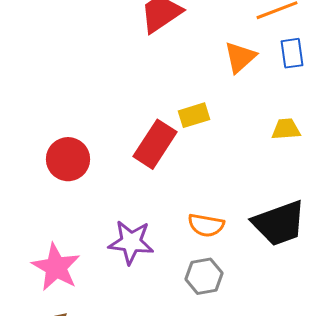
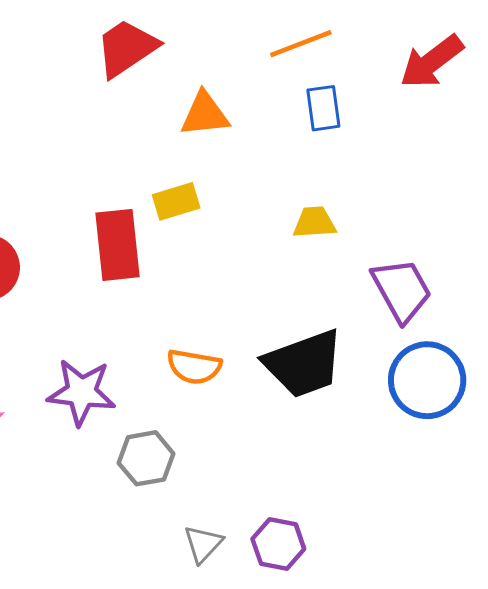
orange triangle: (240, 57) -> (205, 114), moved, turned 36
red rectangle: (155, 144) -> (117, 245), turned -39
gray hexagon: (204, 276) -> (146, 458), moved

